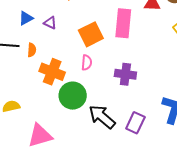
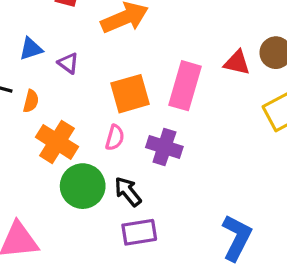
purple cross: (125, 74) -> (164, 147), moved
black arrow: (102, 117) -> (128, 192), moved, size x0.7
purple rectangle: (135, 123) -> (139, 232), moved, turned 45

